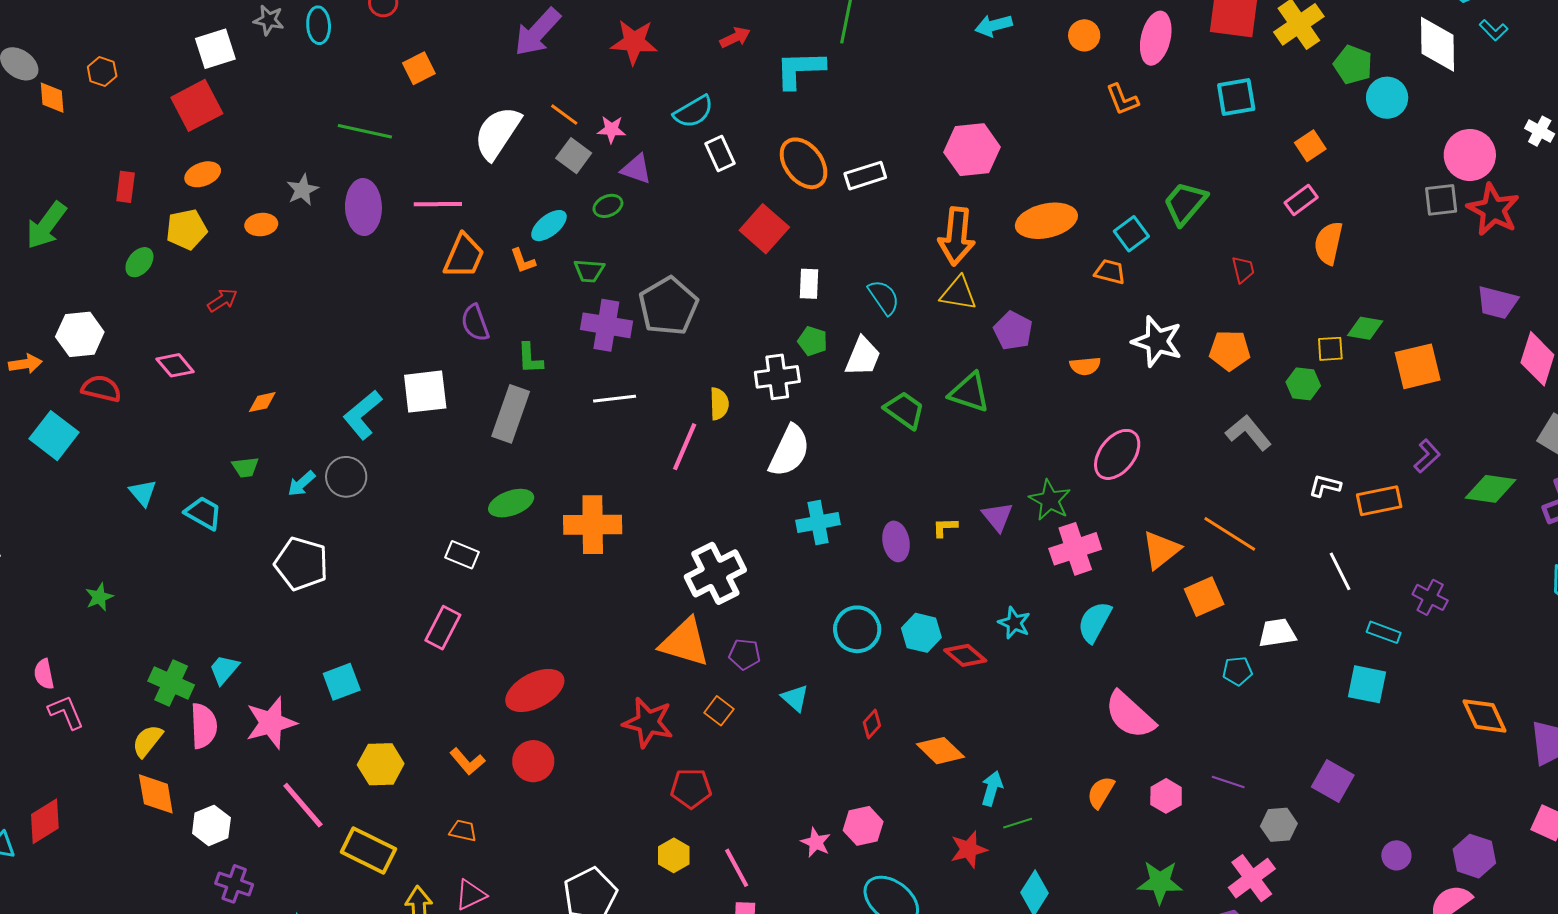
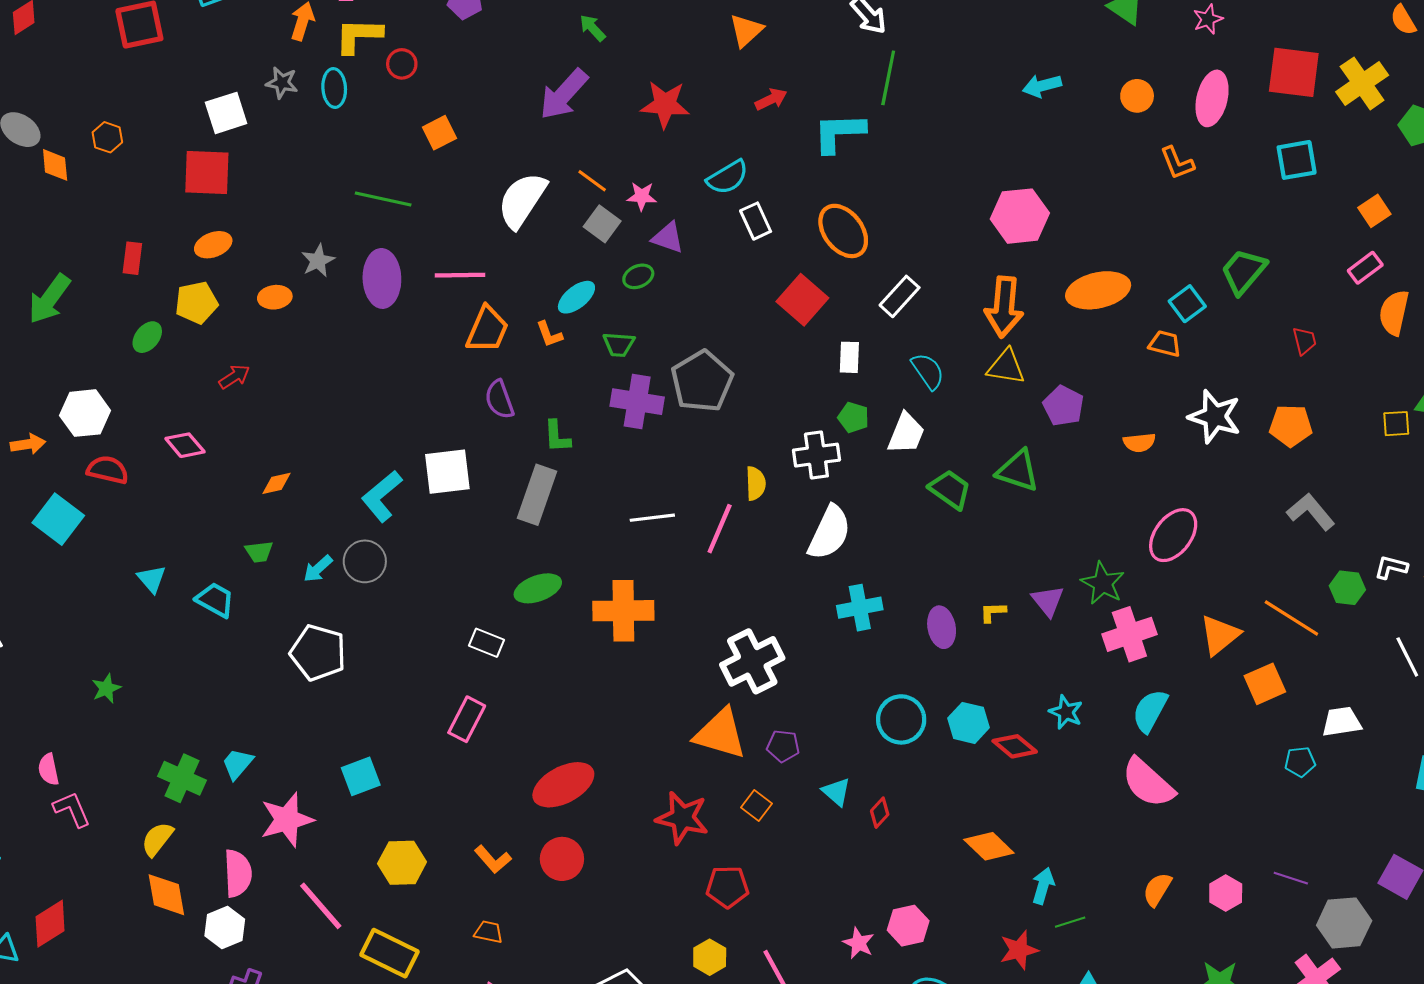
red square: (197, 105) -> (207, 173), turned 30
white rectangle: (865, 176) -> (900, 296), moved, turned -30
green hexagon: (1303, 384) -> (1347, 588), moved
white line: (615, 399) -> (652, 518), moved
pink semicircle: (1130, 715) -> (1148, 783), moved
red diamond: (872, 724) -> (880, 813), moved
pink semicircle: (204, 726) -> (238, 873), moved
gray hexagon: (1279, 825) -> (1344, 923), size x1.4

